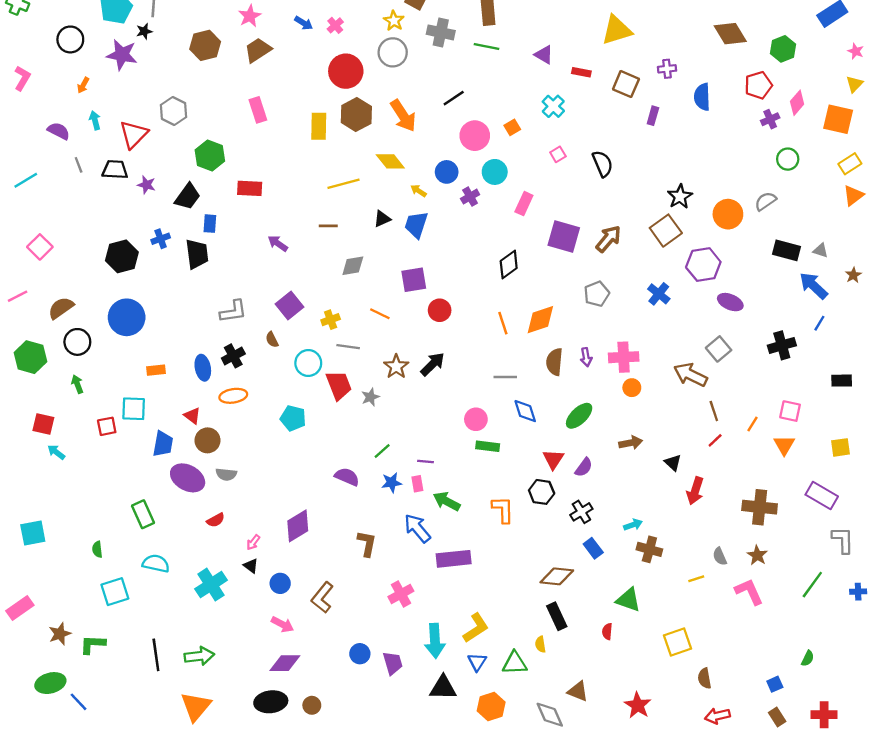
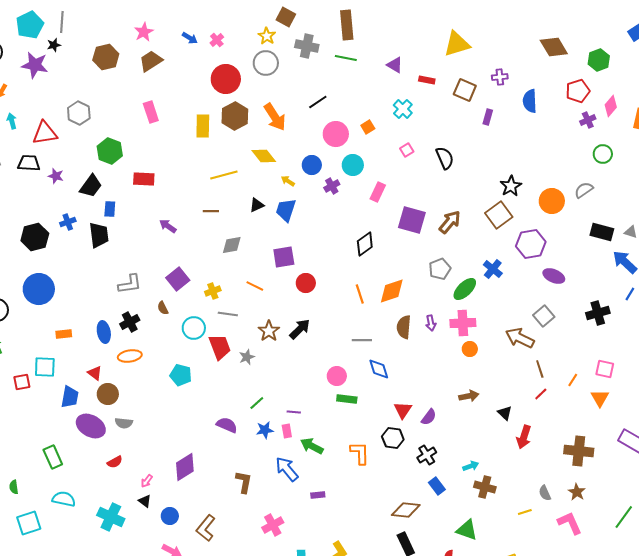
red triangle: (134, 134) -> (45, 133), turned 36
green ellipse: (579, 416) -> (465, 289), moved
purple rectangle: (454, 559) -> (318, 495), size x0.5
cyan cross: (211, 585) -> (111, 517), turned -32

